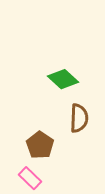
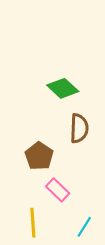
pink rectangle: (30, 178) -> (58, 190), moved

